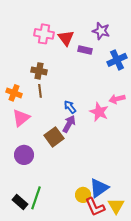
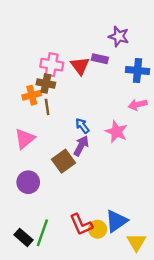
pink cross: (44, 34) -> (52, 65), moved
red triangle: (66, 38) -> (80, 66), moved
blue cross: (117, 60) -> (138, 71), turned 30
orange cross: (14, 93) -> (32, 95), moved, turned -35
pink arrow: (117, 99) -> (138, 105), moved
red L-shape: (95, 207) -> (81, 225), moved

